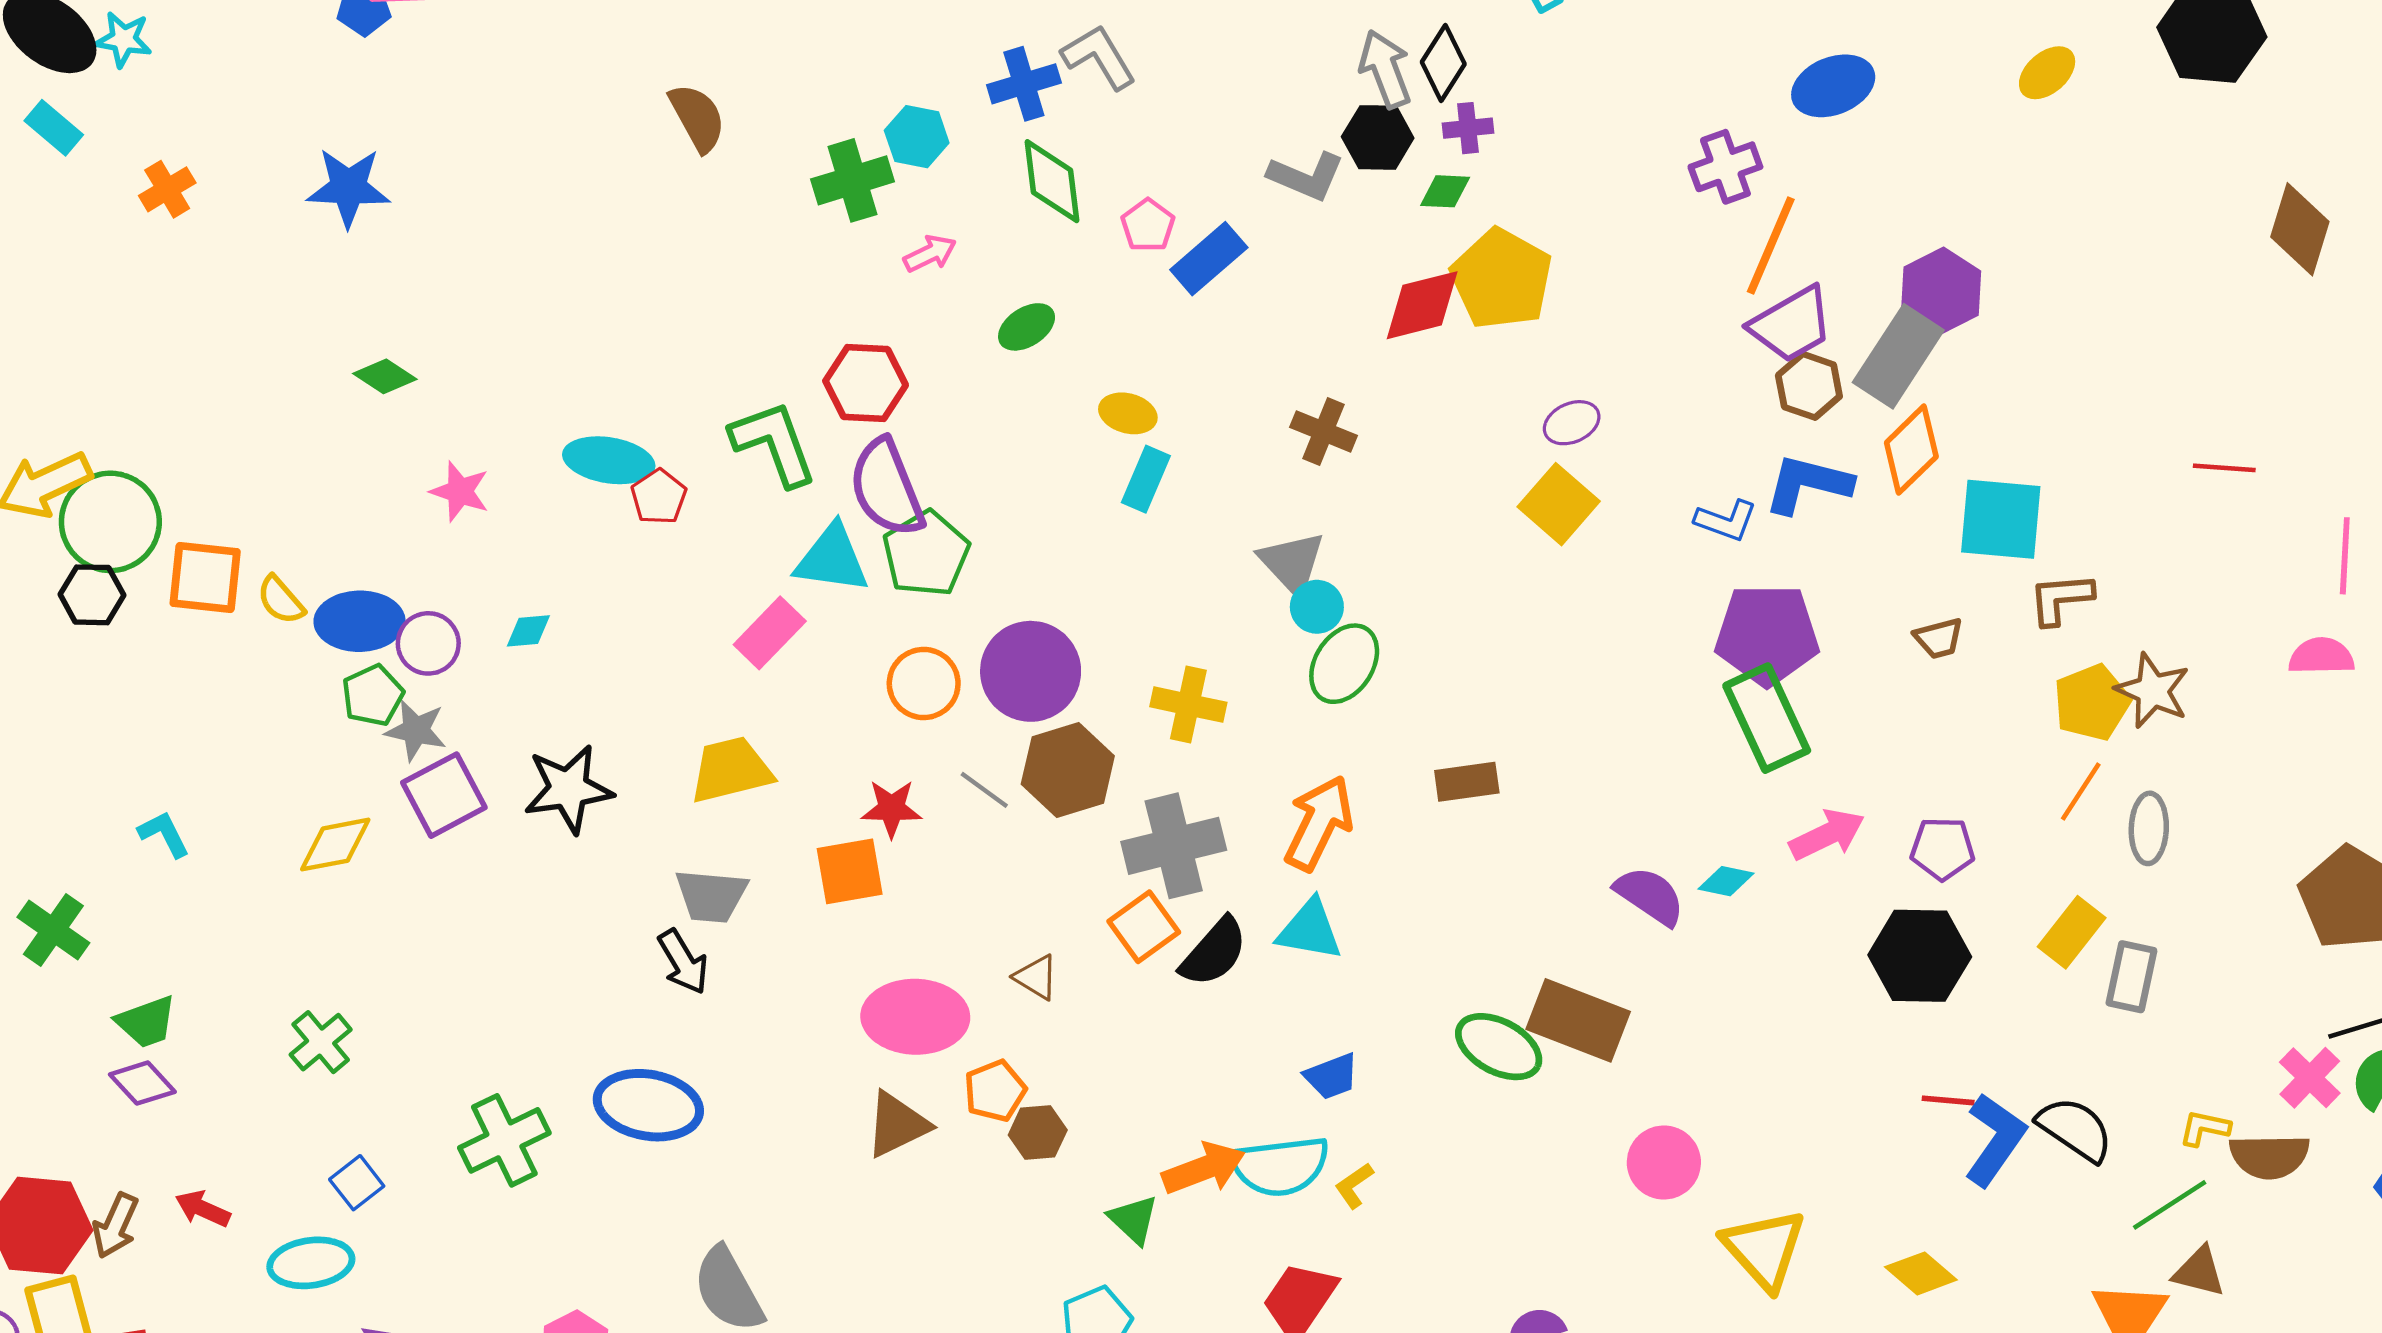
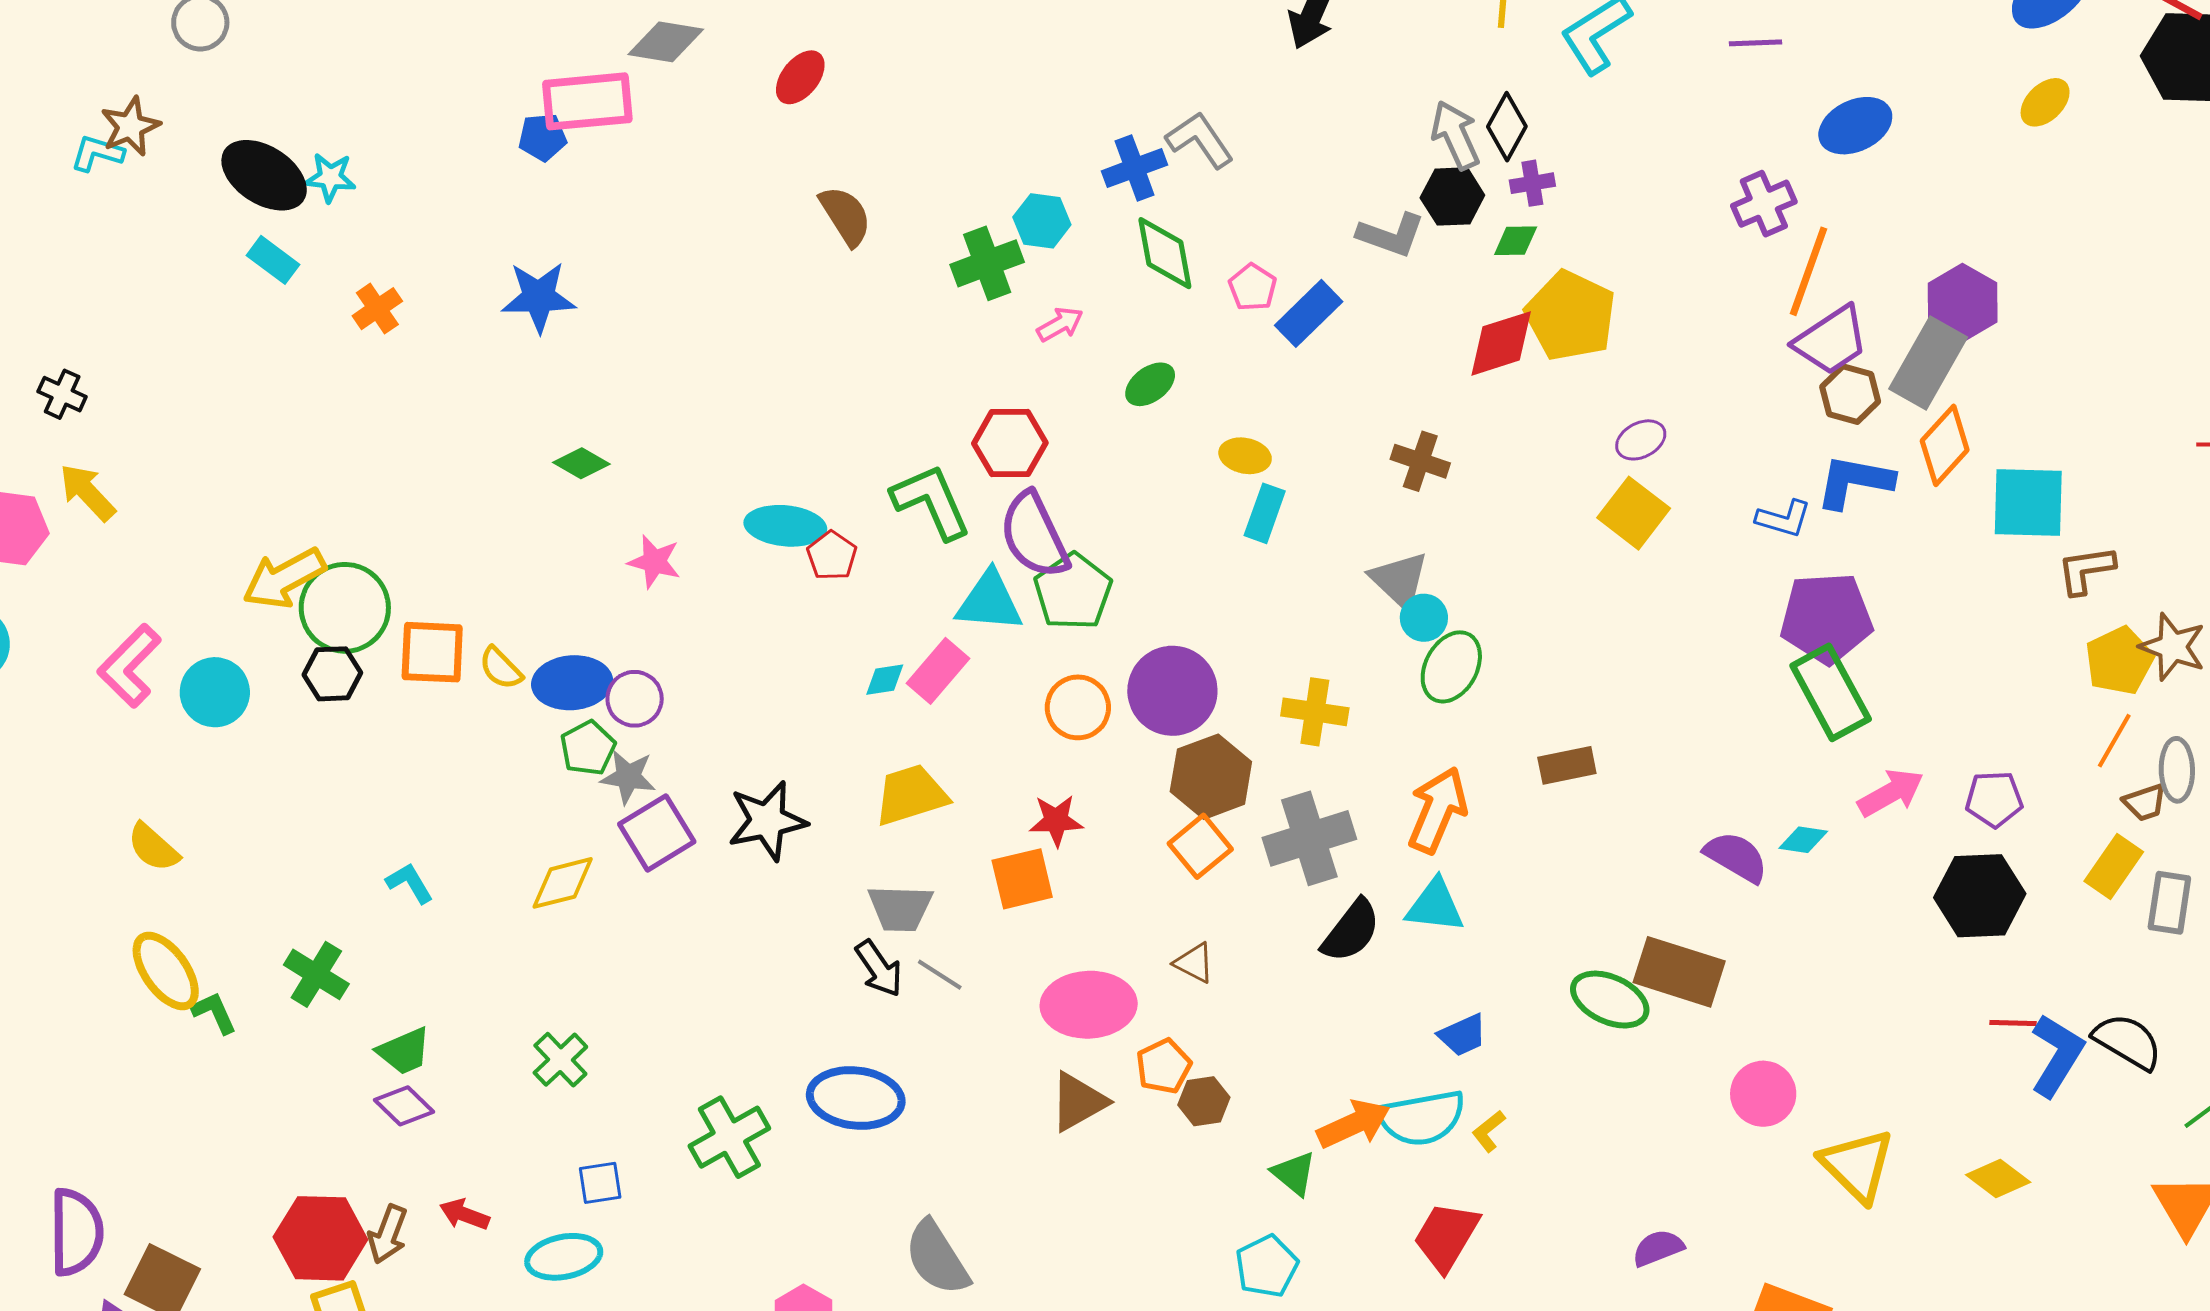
cyan diamond: (528, 631) -> (885, 680), moved
brown trapezoid: (1939, 638) -> (2145, 802), moved
gray line: (984, 790) -> (940, 975), moved
orange square: (1144, 927) -> (1200, 846), moved
blue square: (357, 1183) -> (600, 1183), turned 33

